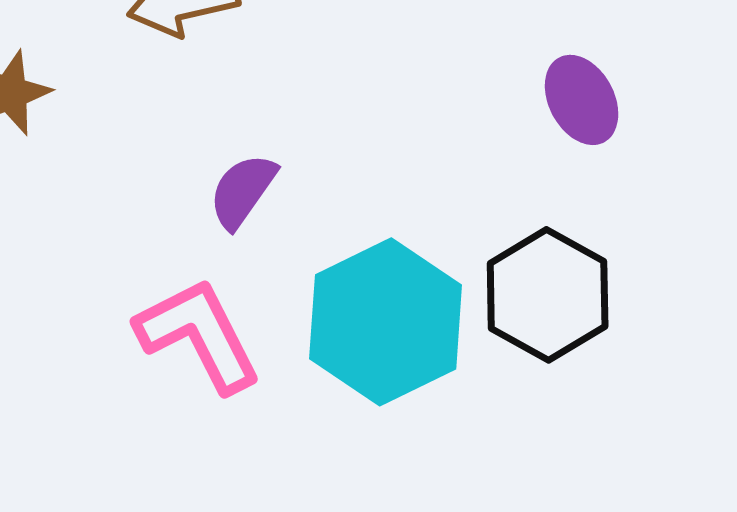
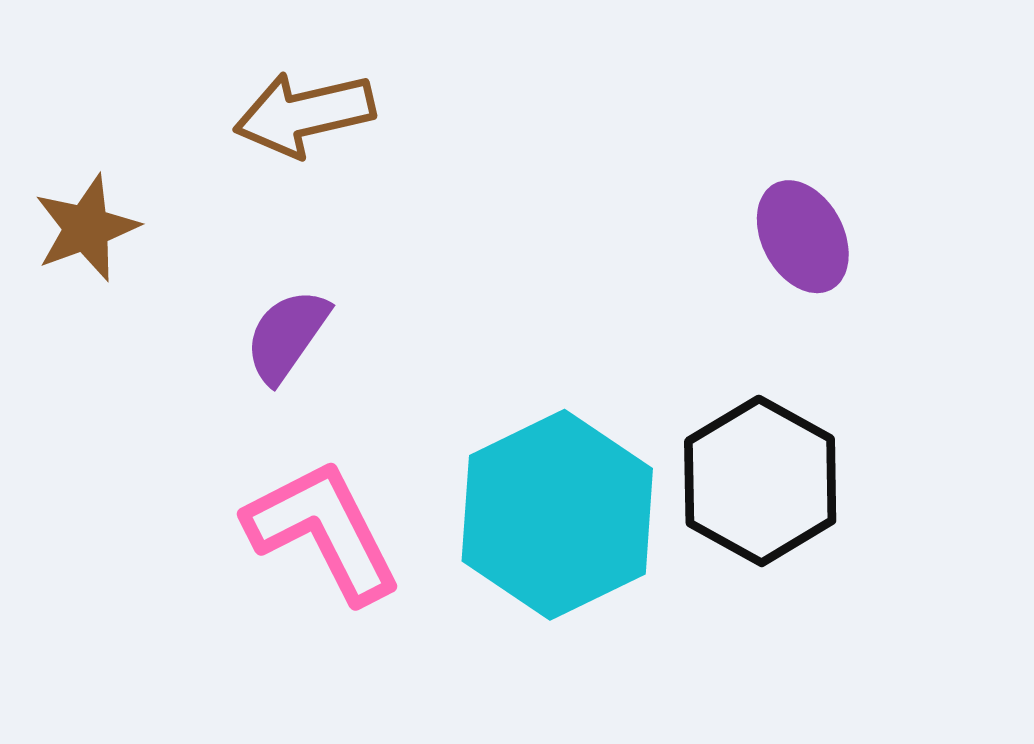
purple semicircle: (243, 191) -> (287, 336), moved

